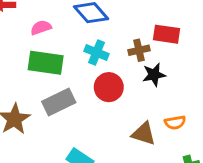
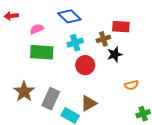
cyan cross: (97, 53) -> (75, 43), turned -35
gray rectangle: (59, 102) -> (51, 99), moved, turned -35
brown triangle: (144, 134) -> (89, 103), moved, turned -42

